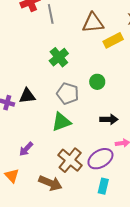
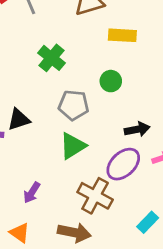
yellow rectangle: (113, 40) -> (122, 35), moved, turned 42
purple ellipse: (100, 159) -> (123, 164), moved
cyan rectangle: (103, 186) -> (148, 222), turned 42

